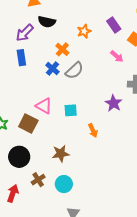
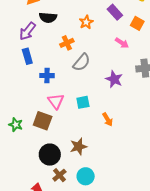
orange cross: (62, 49) -> (67, 43), turned 32
blue cross: (52, 68) -> (47, 76), moved, turned -32
purple star: (114, 103) -> (114, 79), moved
pink triangle: (44, 106) -> (56, 101), turned 30
black circle: (19, 157) -> (50, 155), moved

